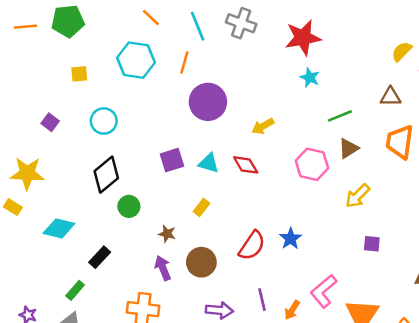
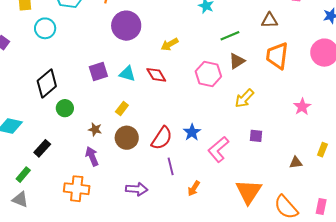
cyan circle: (104, 121) -> (45, 28), moved
brown circle: (201, 262) -> (127, 138), moved
pink L-shape: (324, 291) -> (218, 149), moved
purple line: (262, 300) -> (171, 166), moved

